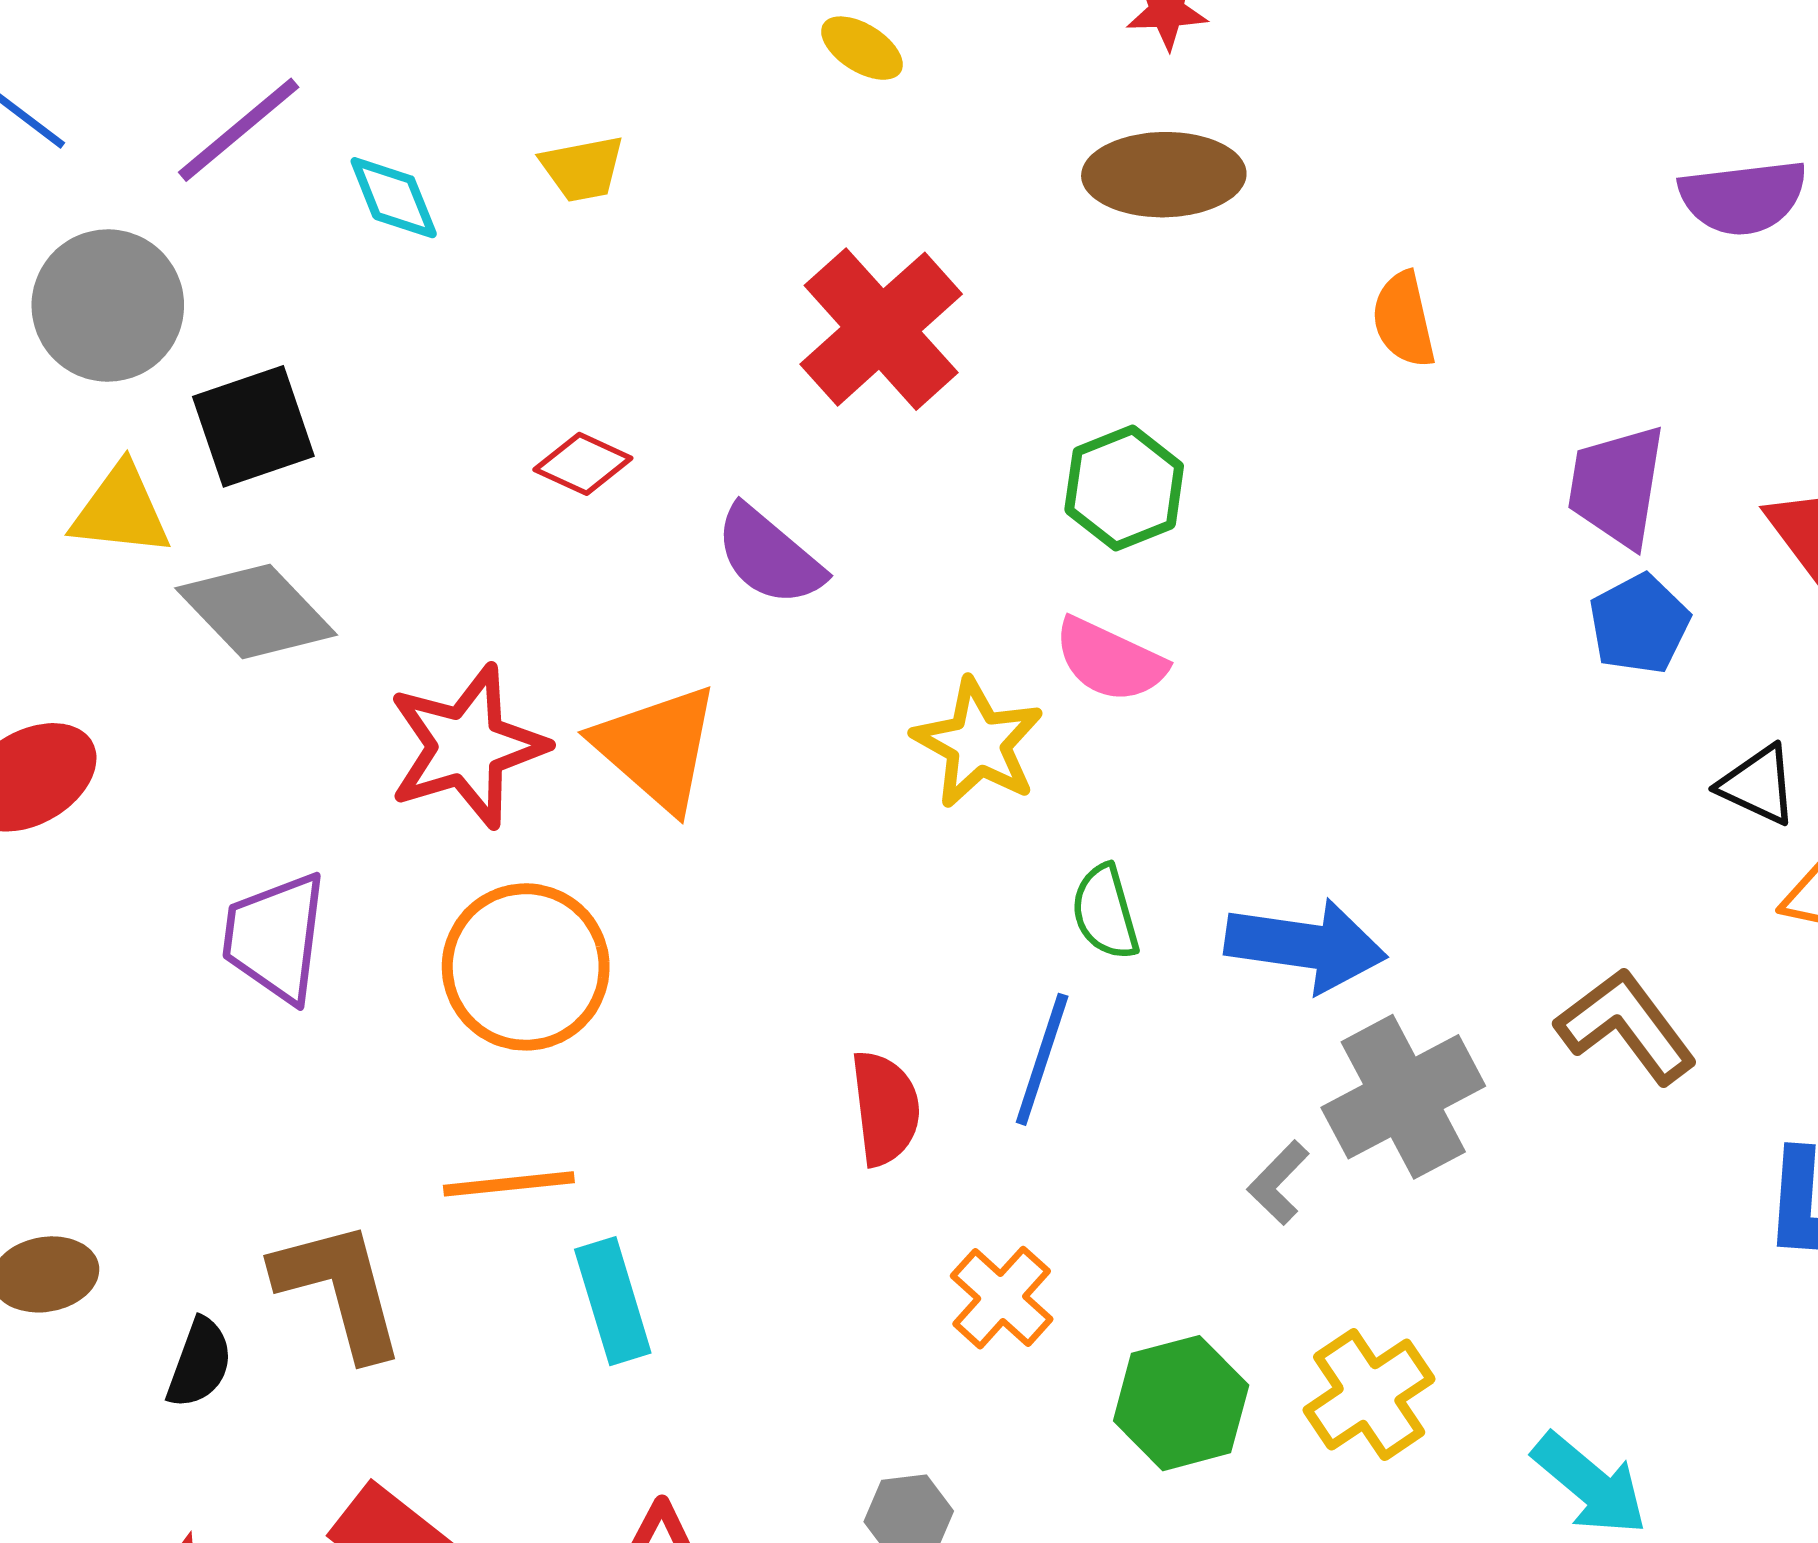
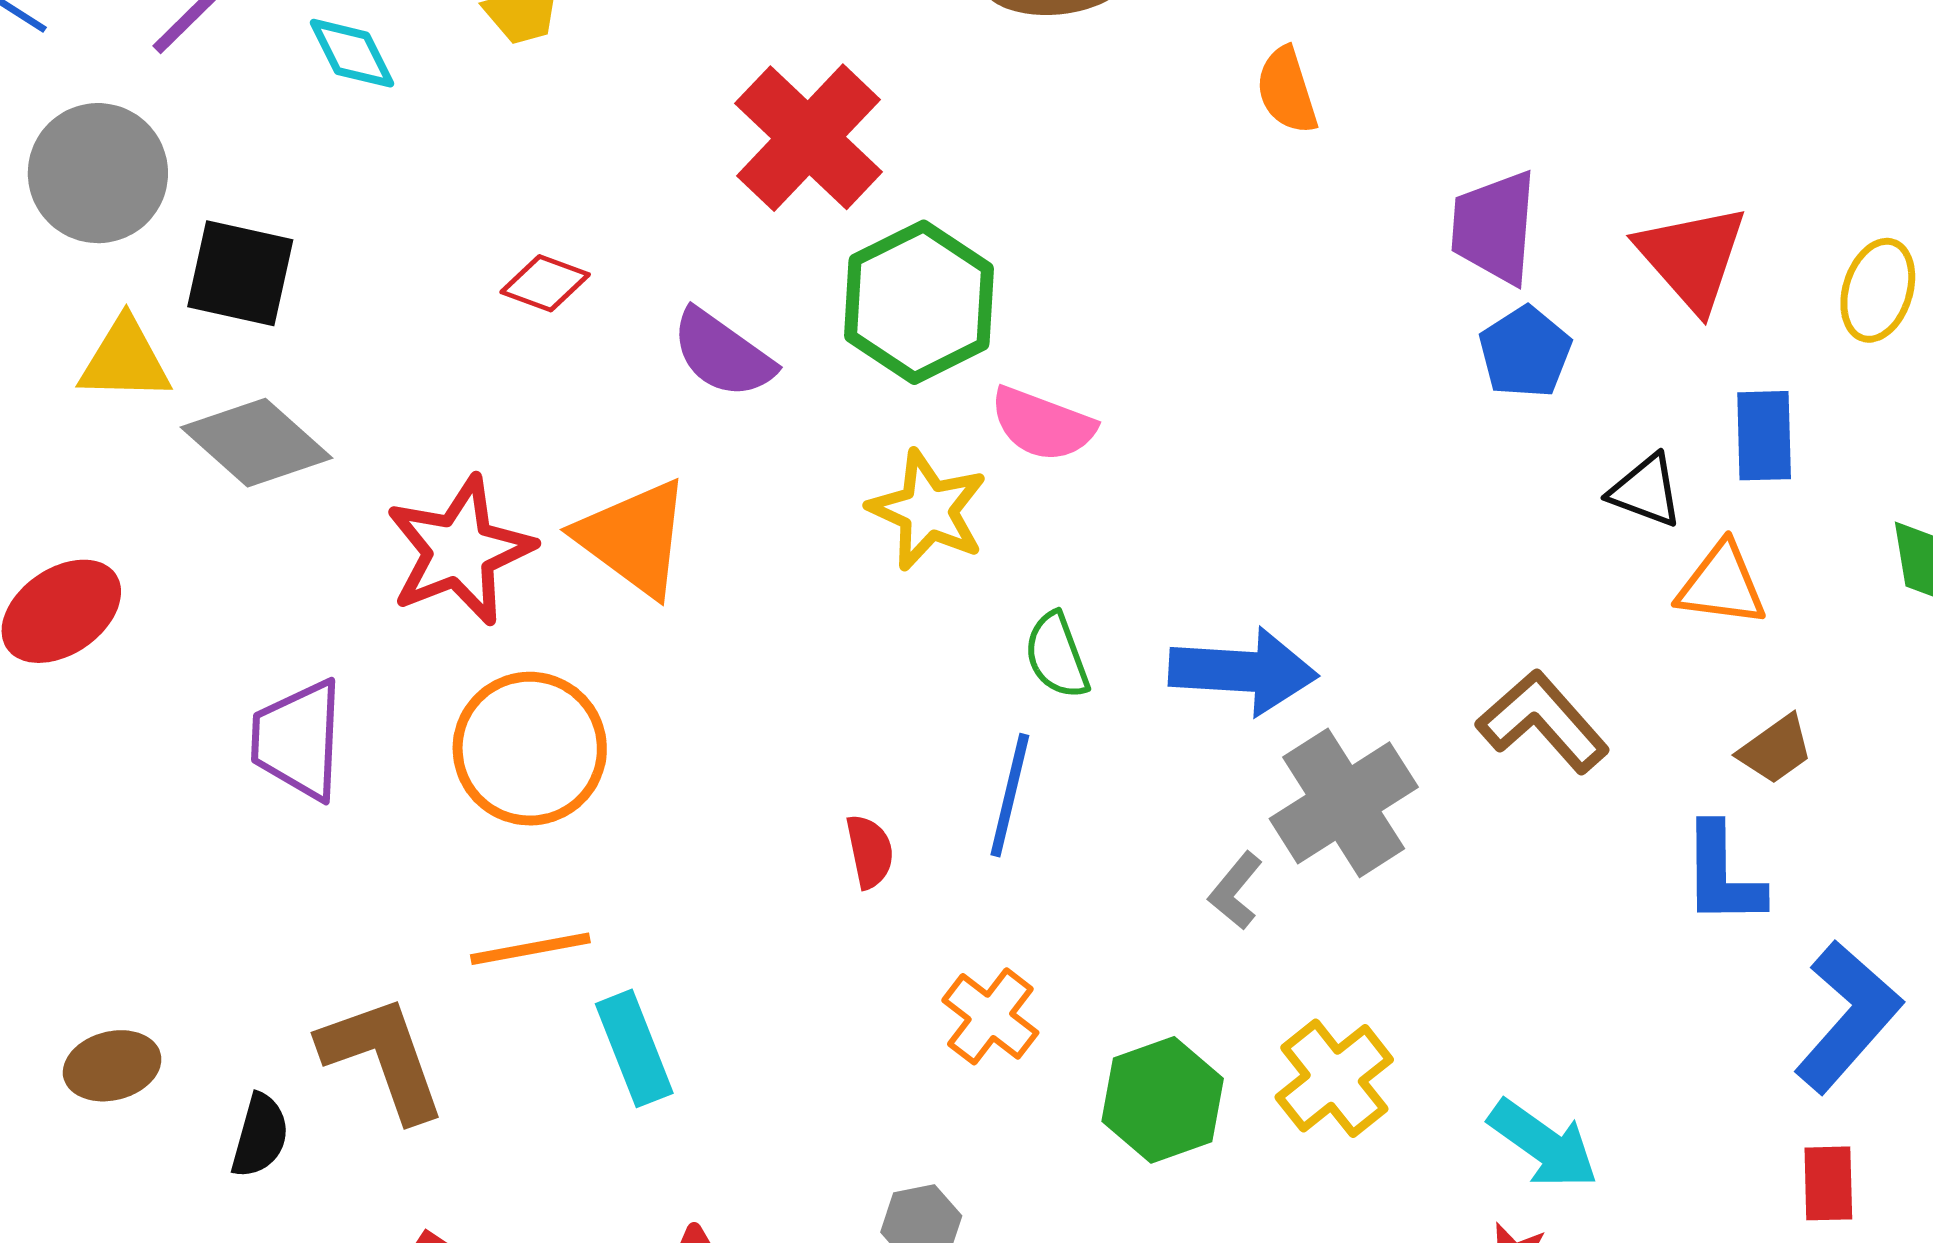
black square: (253, 426) -> (240, 273), turned 36
green hexagon: (1124, 488) -> (919, 302), moved, size x1.4
red semicircle: (885, 1108) -> (870, 851), size x0.7

